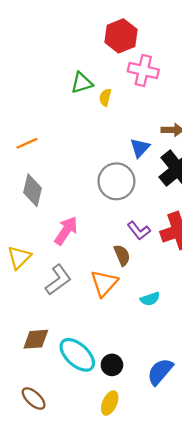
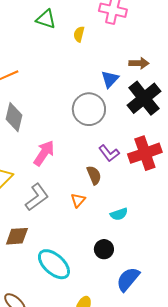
green triangle: (82, 83) -> (46, 19), moved, turned 35
orange triangle: (104, 283) -> (78, 200), size x0.6
brown diamond: (36, 339) -> (17, 236), moved
black circle: (112, 365) -> (104, 249), moved

